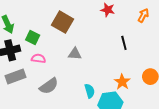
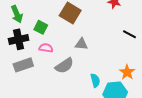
black line: (124, 43) -> (129, 34), turned -48
gray semicircle: (49, 86) -> (64, 66), moved

